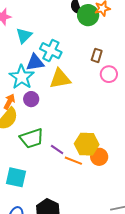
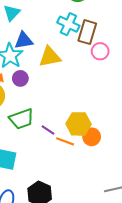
cyan cross: (51, 51) -> (68, 24), moved
brown rectangle: (97, 55) -> (87, 32), size x1.6

